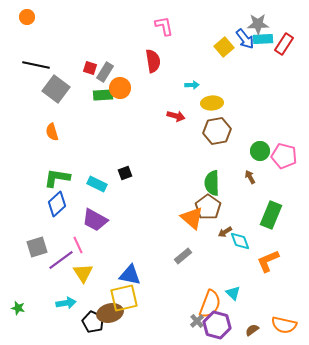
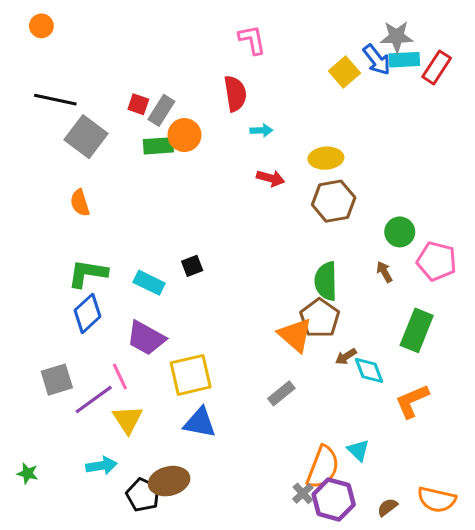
cyan arrow: (192, 85) -> (261, 130), moved
pink pentagon: (284, 156) -> (437, 261), moved
yellow square: (124, 298) -> (191, 375), moved

